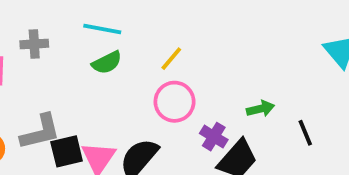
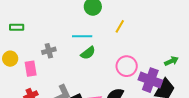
yellow line: (171, 59) -> (120, 26), moved
purple cross: (214, 137) -> (150, 80), size x1.6

